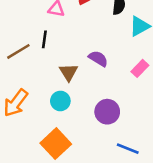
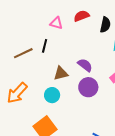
brown triangle: (69, 72) -> (61, 73), turned 42
purple circle: (107, 112) -> (88, 87), moved

